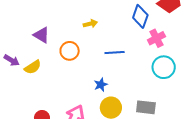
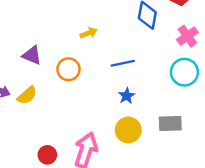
pink cross: (156, 38) -> (187, 36), moved
blue star: (101, 85) -> (127, 96), moved

